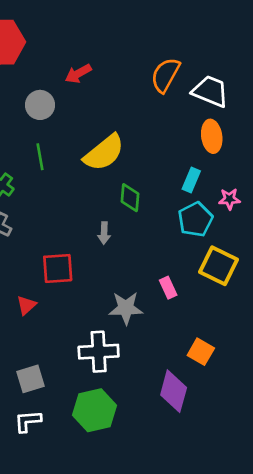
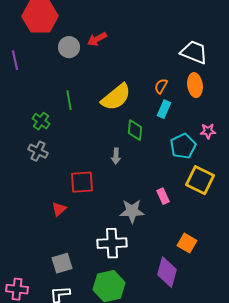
orange semicircle: (165, 75) -> (161, 86), moved, size x0.6
gray circle: (40, 105) -> (69, 47), moved
cyan rectangle: (191, 180) -> (164, 109), moved

